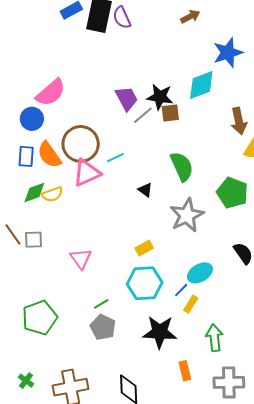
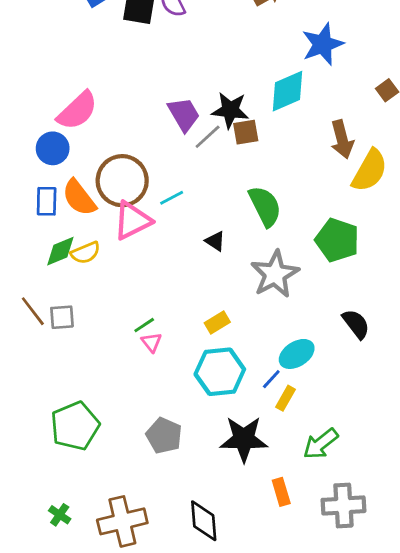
pink triangle: (81, 259) -> (152, 342), moved, size x0.7
green line: (101, 304) -> (144, 325), moved
green arrow: (214, 338) -> (321, 444), turned -120

